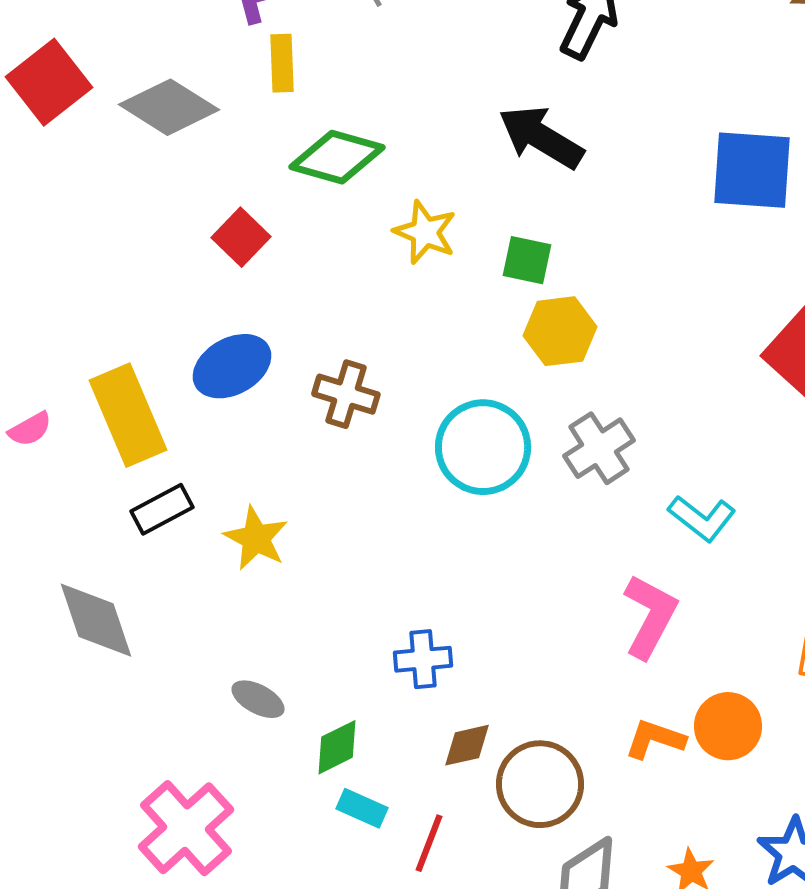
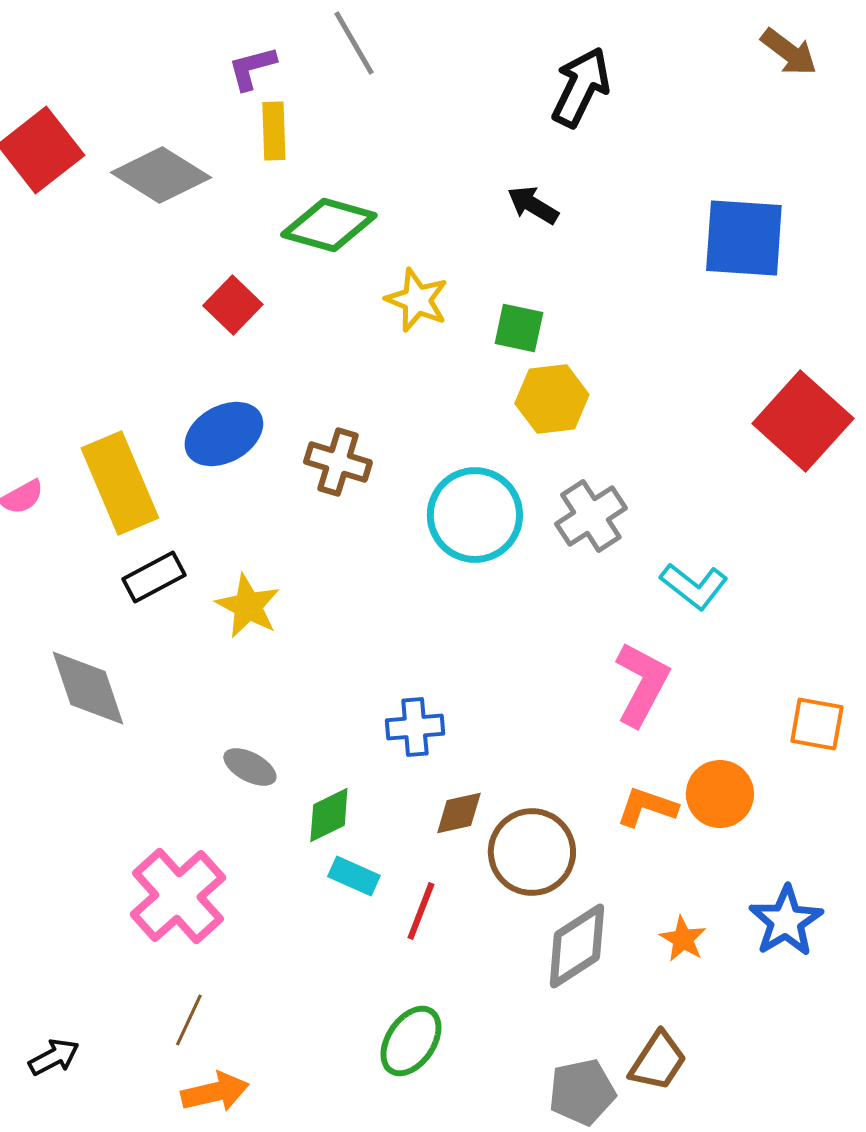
black arrow: (541, 137) -> (533, 205), size x0.6

